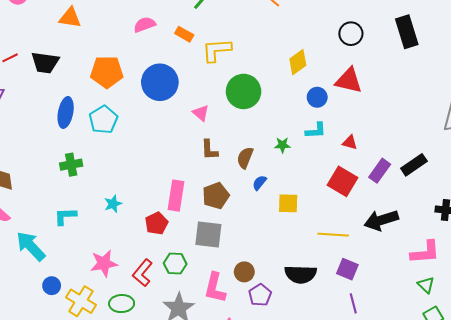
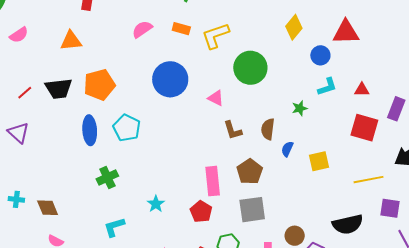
orange pentagon: (107, 72) -> (99, 85), moved

